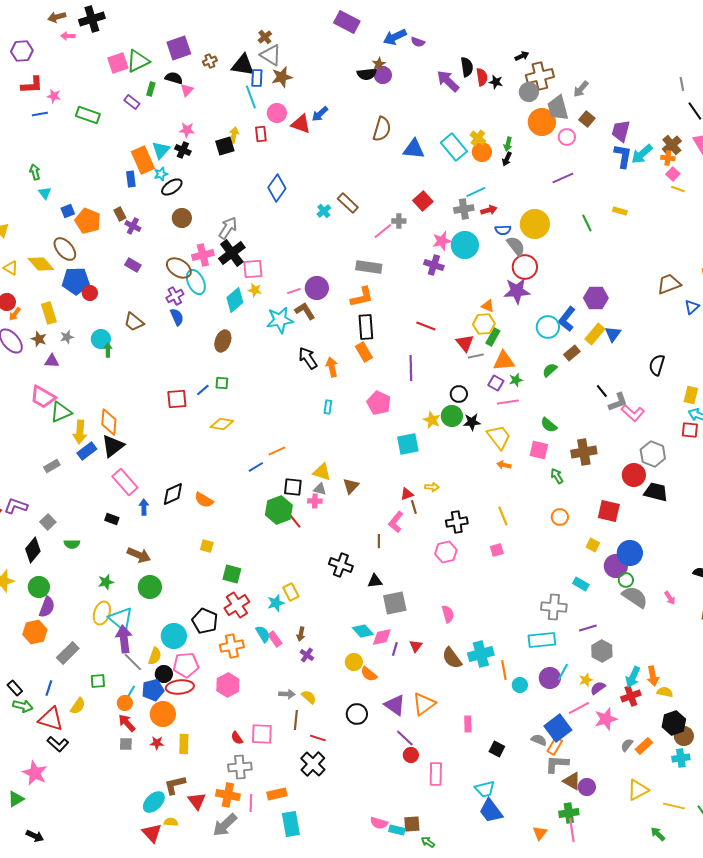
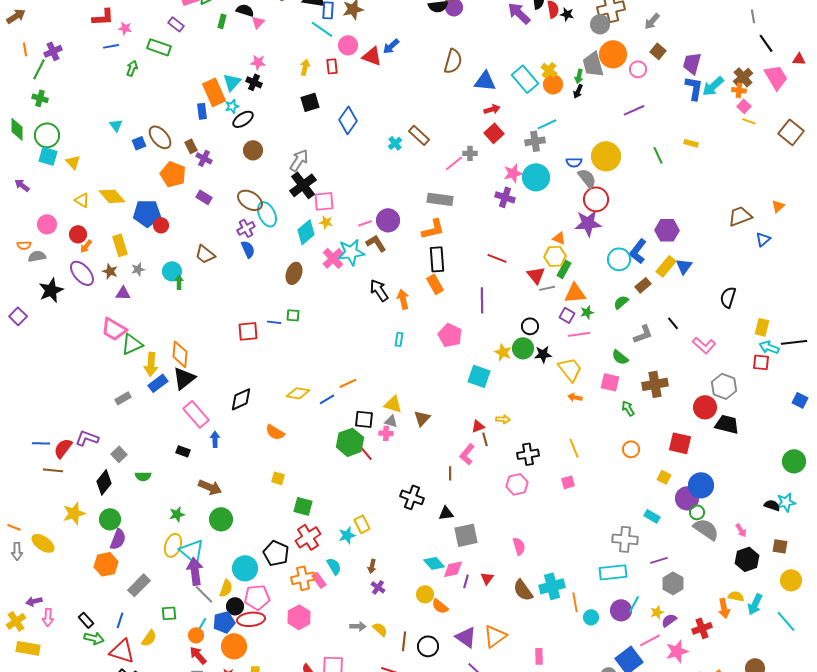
cyan line: (251, 97) -> (322, 29), turned -35
purple rectangle: (132, 102) -> (176, 24), moved
gray trapezoid: (558, 108) -> (593, 64), moved
black square: (225, 146) -> (310, 102), moved
green arrow: (35, 172) -> (132, 68), moved, turned 35
red arrow: (489, 210) -> (492, 109), moved
orange pentagon: (88, 221) -> (173, 174), moved
brown ellipse: (65, 249) -> (160, 137), moved
pink cross: (203, 255) -> (333, 258), moved, turned -30
blue line: (203, 390) -> (274, 322), turned 48
gray L-shape: (618, 402) -> (643, 334), moved
yellow diamond: (222, 424) -> (298, 393), moved
cyan square: (408, 444) -> (479, 376), turned 30
black diamond: (173, 494) -> (241, 399), moved
pink rectangle: (275, 639) -> (319, 580), moved
cyan arrow: (633, 677) -> (755, 604), moved
yellow semicircle: (665, 692) -> (736, 596), moved
brown line: (296, 720) -> (404, 641), moved
black hexagon: (674, 723) -> (747, 559), moved

